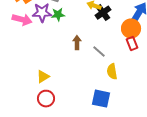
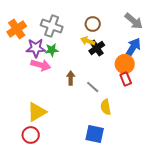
pink arrow: (22, 20) -> (41, 65), moved
yellow triangle: (43, 77) -> (37, 112), size x1.5
red circle: (46, 99) -> (31, 135), moved

